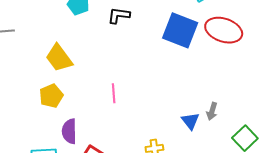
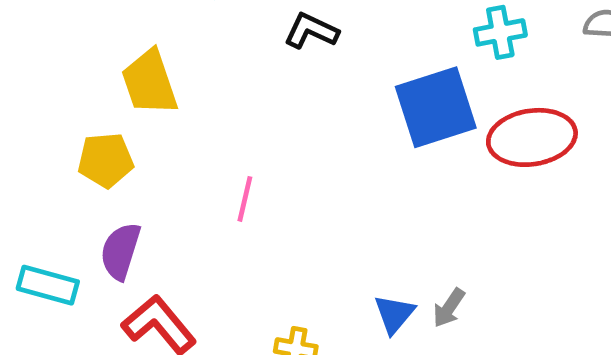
blue square: (180, 30) -> (436, 107), turned 33
red ellipse: (224, 30) -> (532, 137), turned -45

